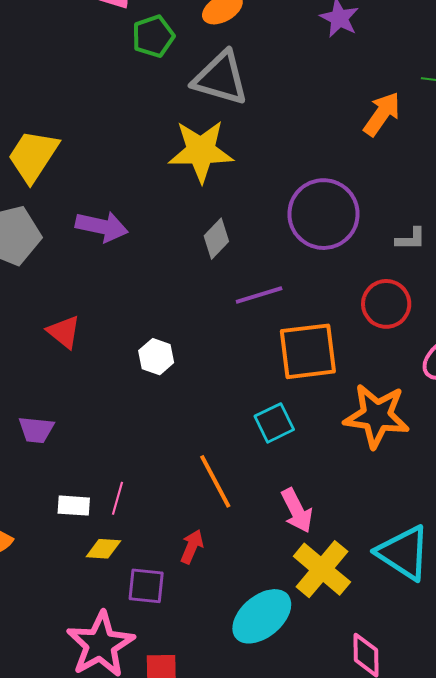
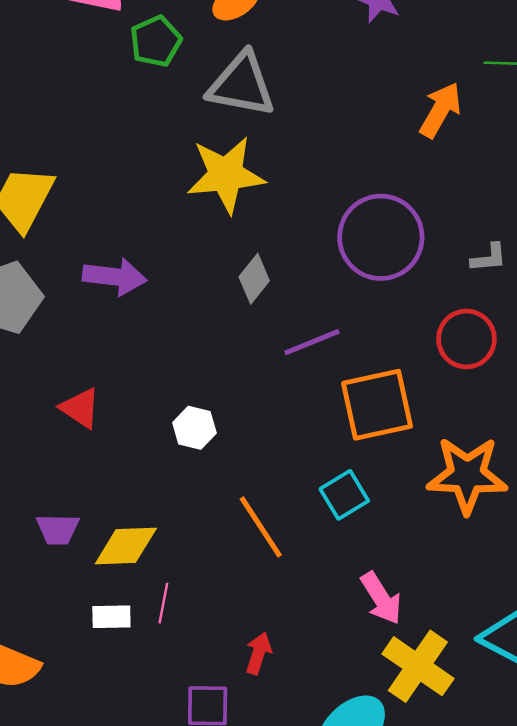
orange line: (215, 481) -> (261, 527), moved
yellow diamond: (103, 549) -> (126, 546), moved, size x1.5

